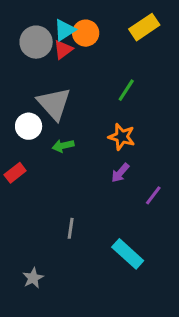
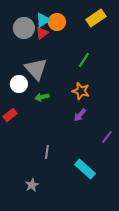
purple line: (153, 195) -> (107, 137), moved
gray star: (33, 278) -> (32, 185), moved

